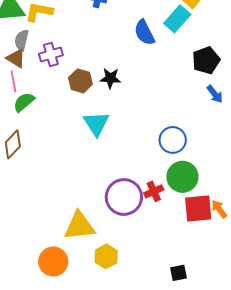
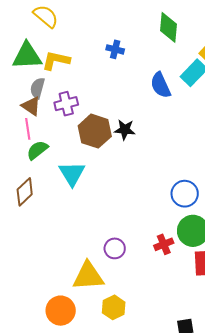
brown hexagon: (80, 81) -> (95, 131), size x1.4
cyan triangle: (96, 124) -> (72, 174), moved
purple circle: (124, 197) -> (115, 248), moved, size x0.6

